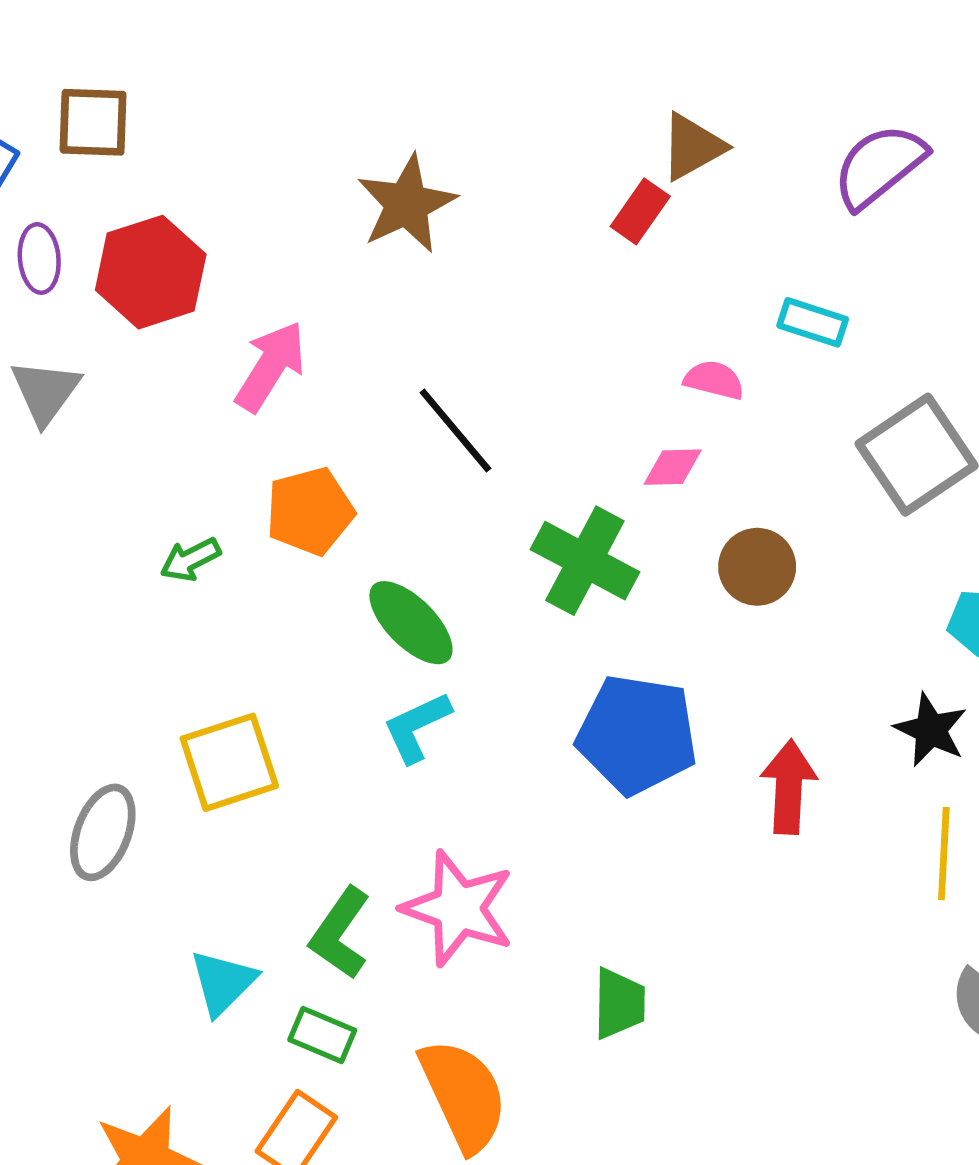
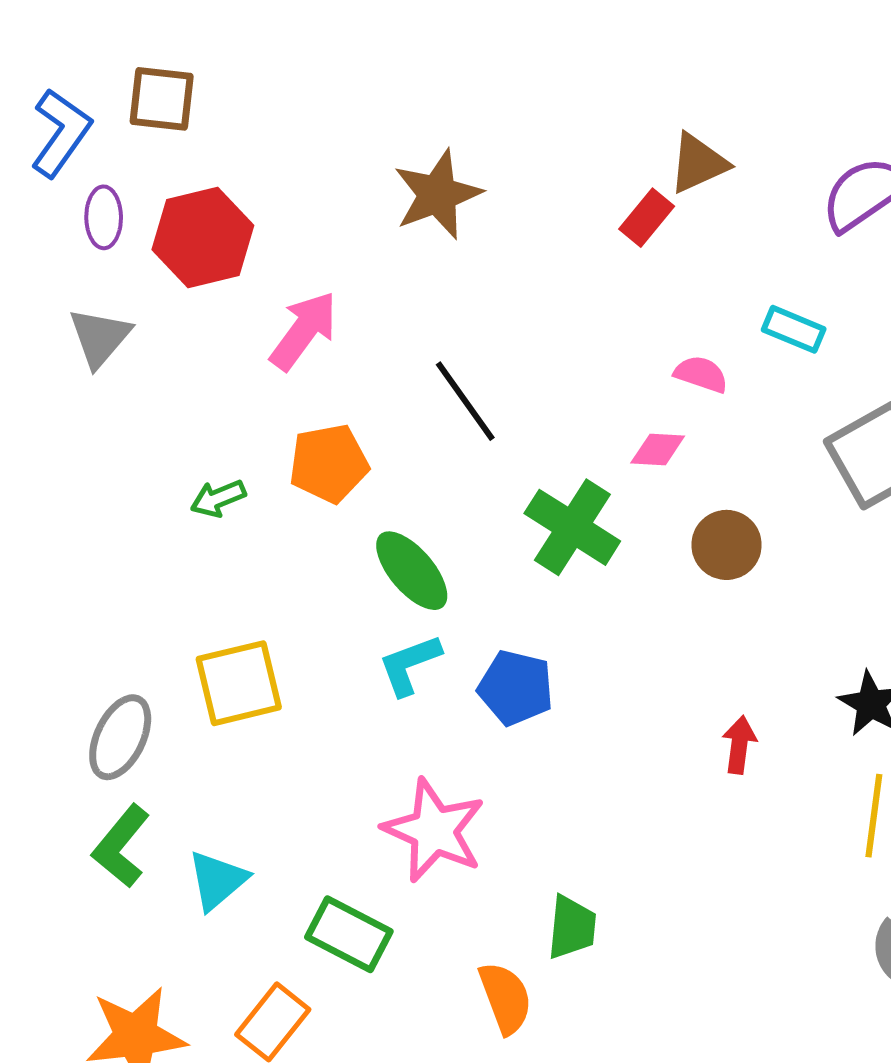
blue pentagon: (637, 734) -> (516, 688), moved, size x0.7
red arrow: (789, 787) -> (739, 745), size x0.7
green L-shape: (340, 933) -> (121, 846), moved
green rectangle: (322, 1035) -> (349, 934), moved, size x1.4
orange semicircle: (463, 1095) -> (505, 998), moved, size x0.7

